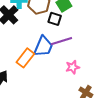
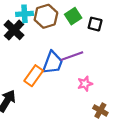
black square: (55, 19) -> (95, 24), moved

